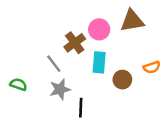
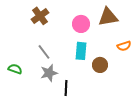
brown cross: (75, 43) -> (40, 16), moved
orange semicircle: (152, 67) -> (124, 46), moved

